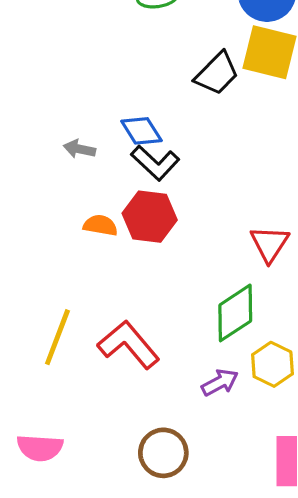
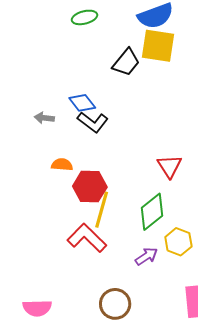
red hexagon: (150, 217) -> (90, 187), moved
yellow line: (57, 337) -> (102, 210), moved

